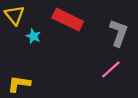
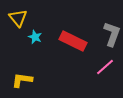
red rectangle: (68, 20) -> (73, 41), moved

